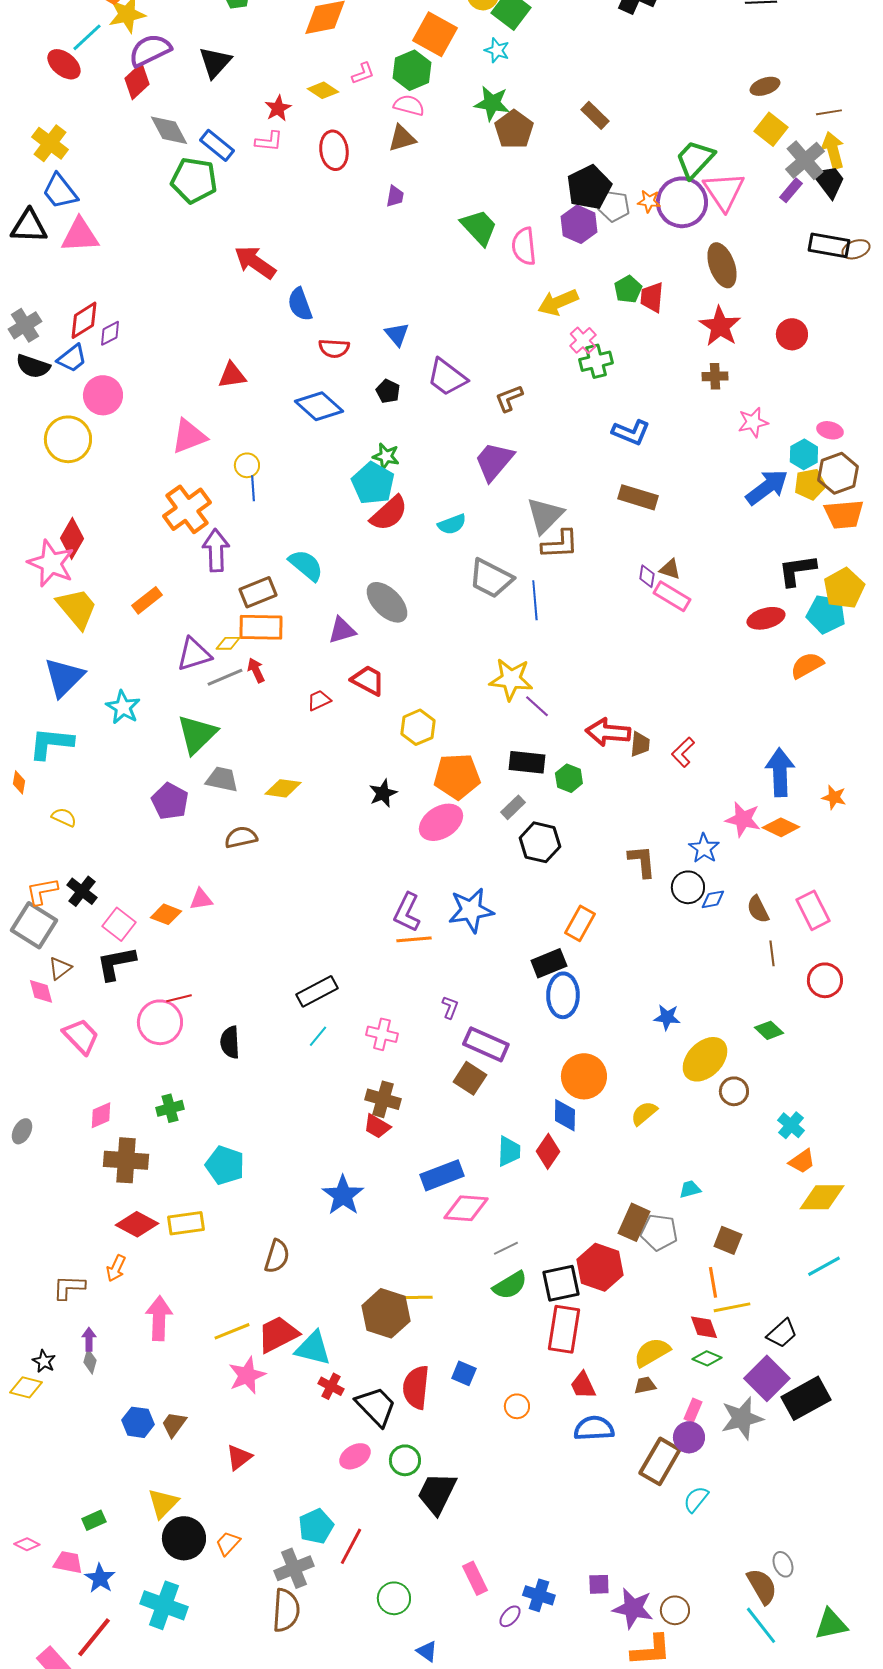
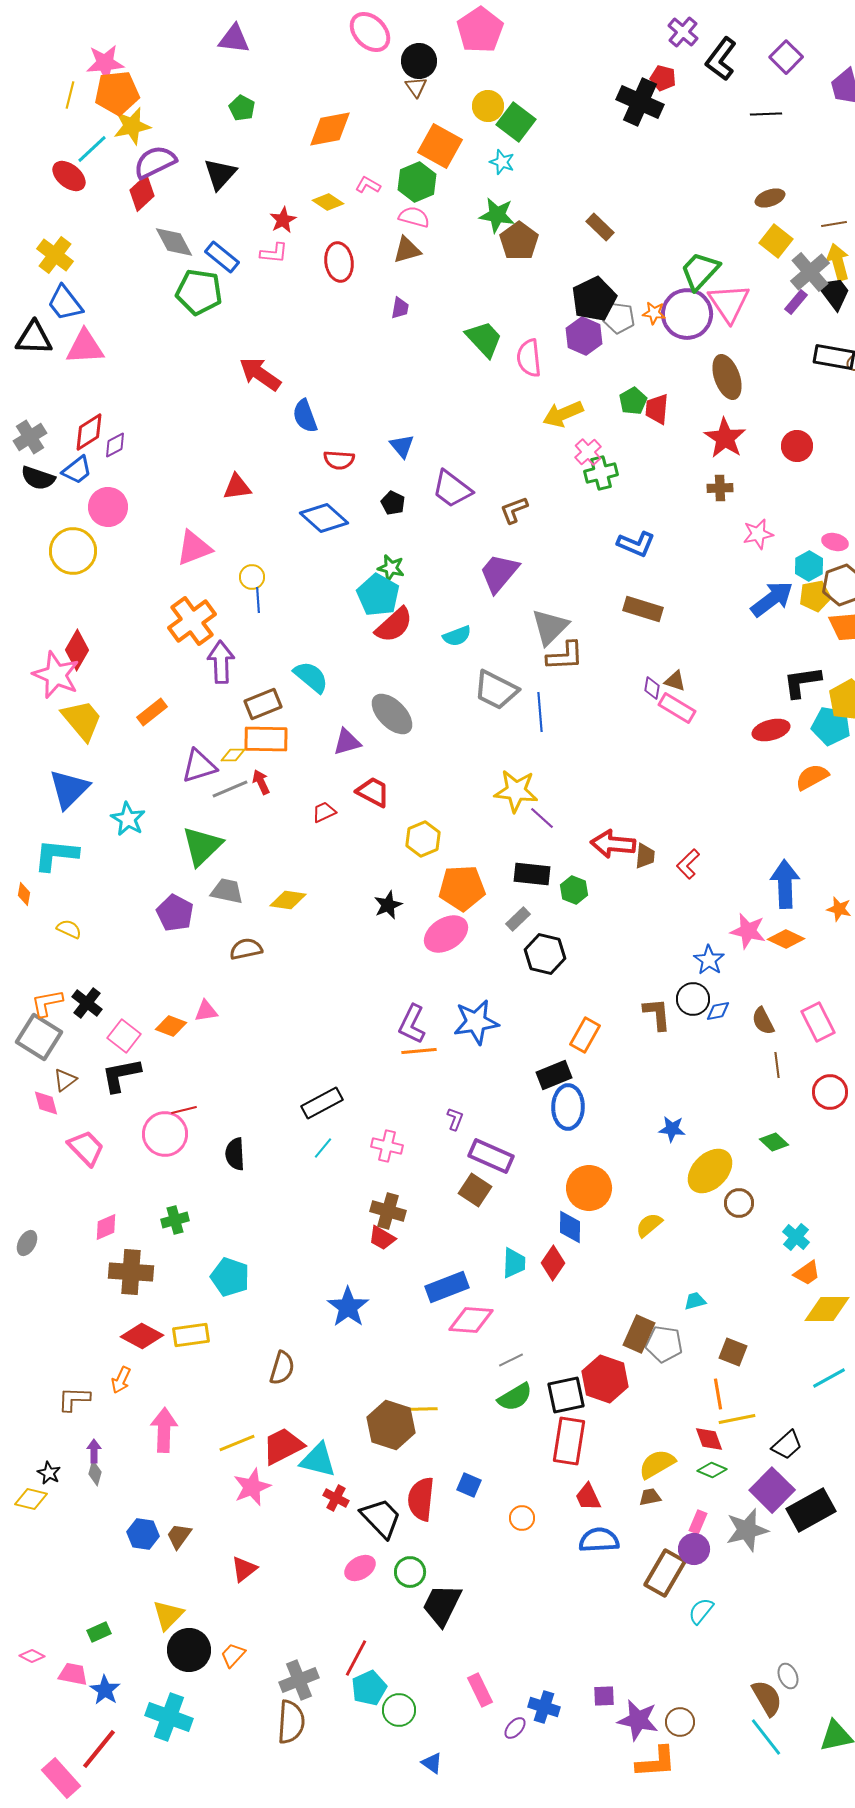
pink L-shape: (363, 73) -> (368, 185), turned -130
brown L-shape: (642, 861) -> (657, 1014), moved
cyan pentagon: (316, 1526) -> (369, 1688), moved

